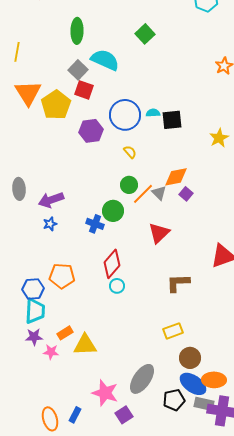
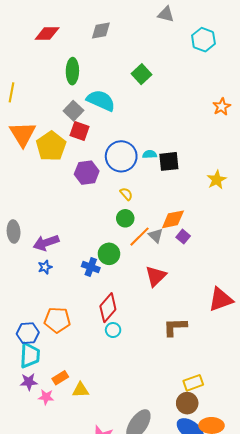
green circle: (129, 185) -> (125, 218), moved
yellow rectangle: (173, 331) -> (193, 383), moved
yellow triangle: (85, 345) -> (81, 390), size x0.7

